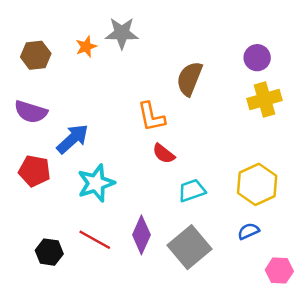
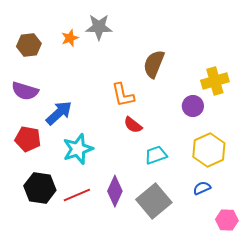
purple circle: (257, 58) -> (193, 106), moved
red line: (95, 240) -> (77, 195), turned -52
black hexagon: (49, 252) -> (40, 188), moved, size x1.4

